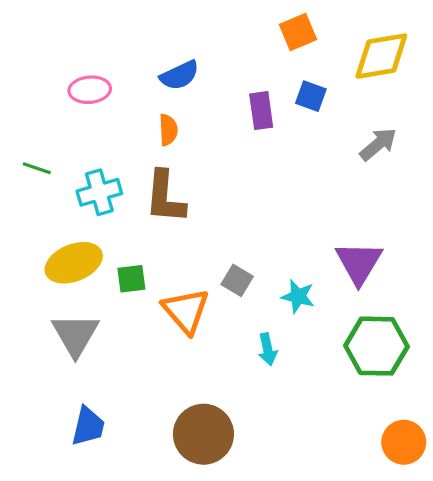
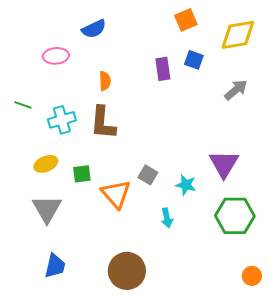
blue semicircle: (179, 75) -> (94, 29), moved
yellow ellipse: (74, 263) -> (46, 164), size x0.7
orange circle: (404, 442) -> (252, 276), size x0.7

